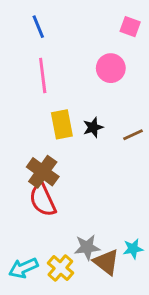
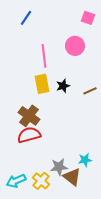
blue line: (38, 27) -> (26, 18), turned 56
pink line: (43, 76) -> (44, 56), moved
red semicircle: (43, 200) -> (29, 135), turned 100
cyan star: (133, 249) -> (85, 160), moved

